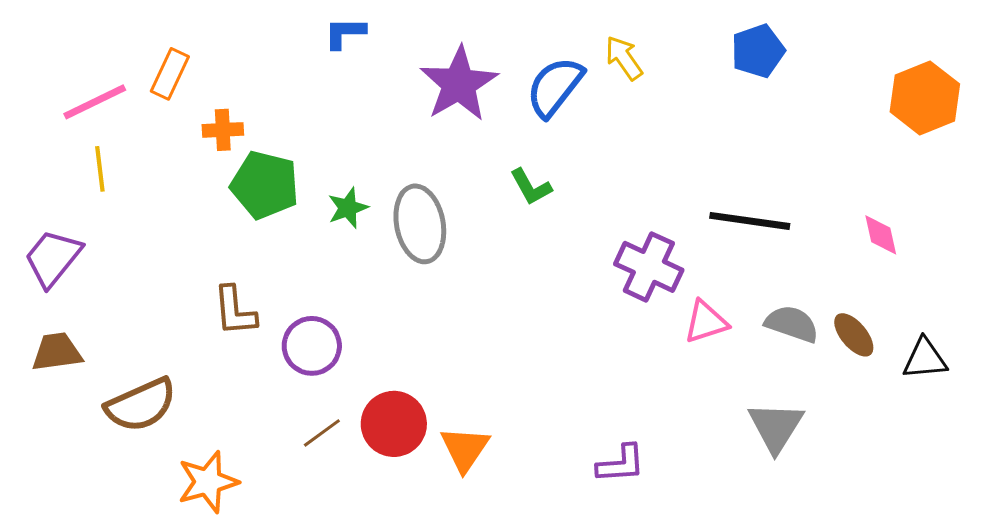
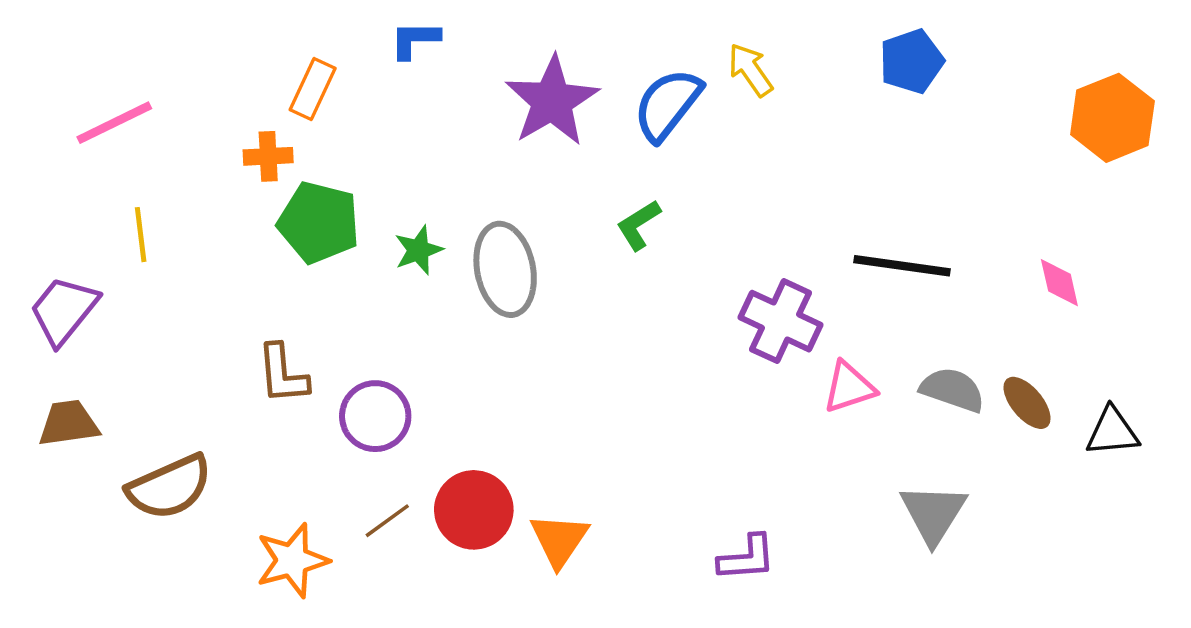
orange rectangle: (170, 74) -> (313, 89), moved
yellow line: (100, 169) -> (141, 235), moved
green L-shape: (531, 187) -> (639, 225), turned 87
orange star: (208, 482) -> (292, 560), moved

